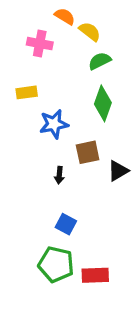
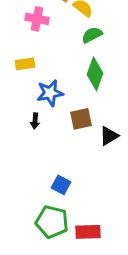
black arrow: (59, 175) -> (35, 121), moved

